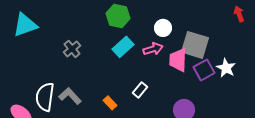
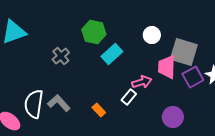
green hexagon: (118, 16) -> (94, 32), moved
pink arrow: (153, 49) -> (142, 82), moved

